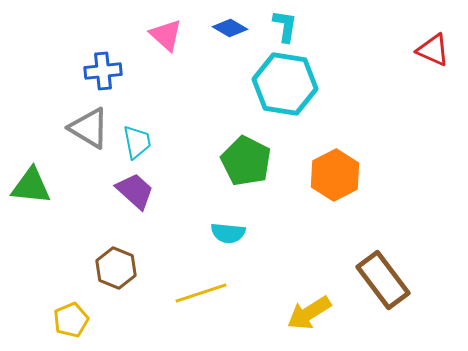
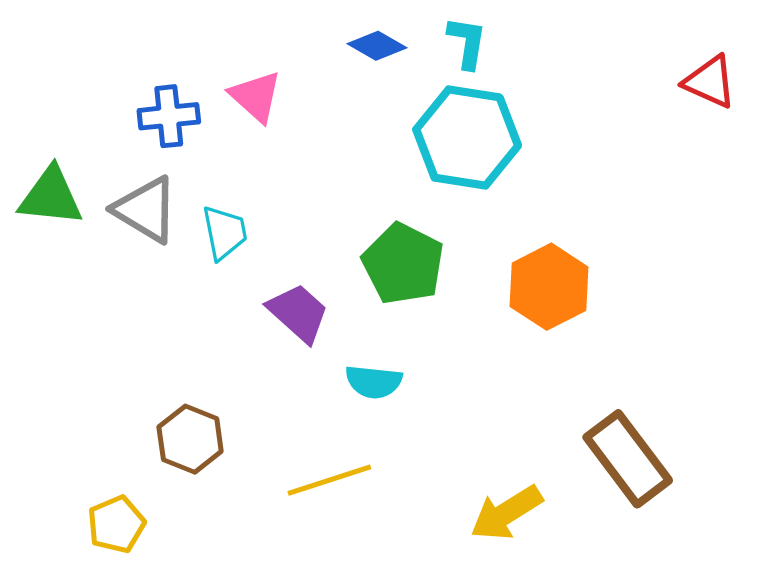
pink triangle: (166, 35) -> (256, 97), moved
green triangle: (31, 186) -> (51, 197), moved
purple trapezoid: (135, 191) -> (298, 313), moved

